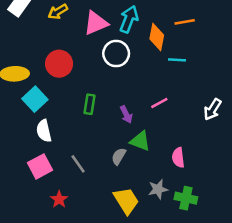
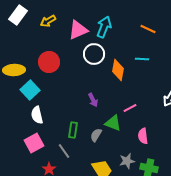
orange line: (185, 22) -> (148, 29), turned 35
orange diamond: (157, 37) -> (118, 70), moved
pink line: (159, 103) -> (130, 108), moved
green rectangle: (89, 104) -> (73, 130), moved
purple arrow: (126, 114) -> (93, 100), moved
gray line: (78, 164) -> (64, 151), moved

